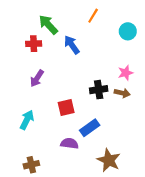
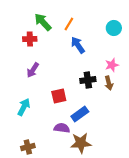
orange line: (93, 16) -> (69, 24), moved
blue arrow: (72, 45) -> (78, 45), moved
brown arrow: (122, 93) -> (109, 83), turned 64
brown star: (109, 160) -> (81, 143), moved, turned -30

